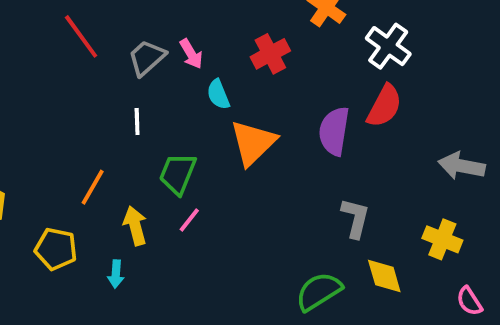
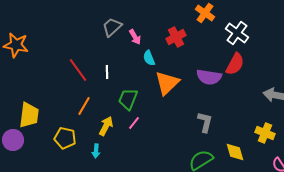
red line: (81, 36) -> (78, 70), moved
gray trapezoid: (147, 58) -> (112, 27), moved
purple semicircle: (334, 131) -> (209, 77), turned -90
gray L-shape: (355, 218) -> (205, 122), moved
yellow arrow: (135, 226) -> (106, 126), turned 42

